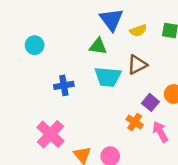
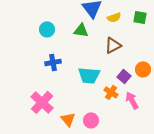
cyan circle: (35, 45) -> (47, 29), moved
cyan trapezoid: (108, 77) -> (89, 75), moved

